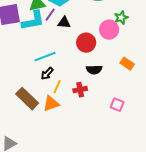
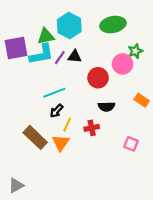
purple line: (50, 15) -> (60, 58), moved
orange triangle: (51, 104) -> (61, 143), turned -36

